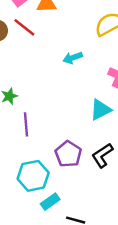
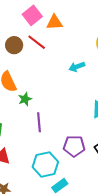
purple pentagon: (68, 154) -> (74, 146), turned -30

